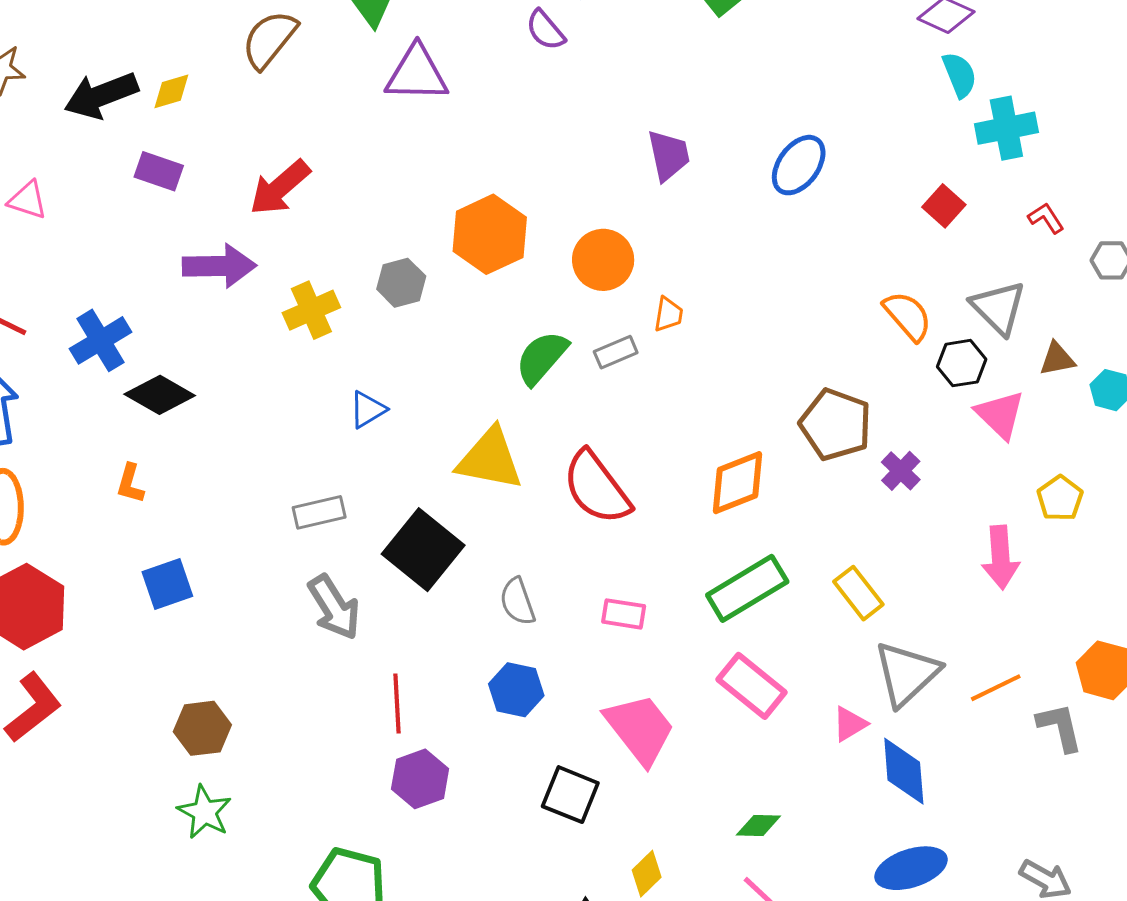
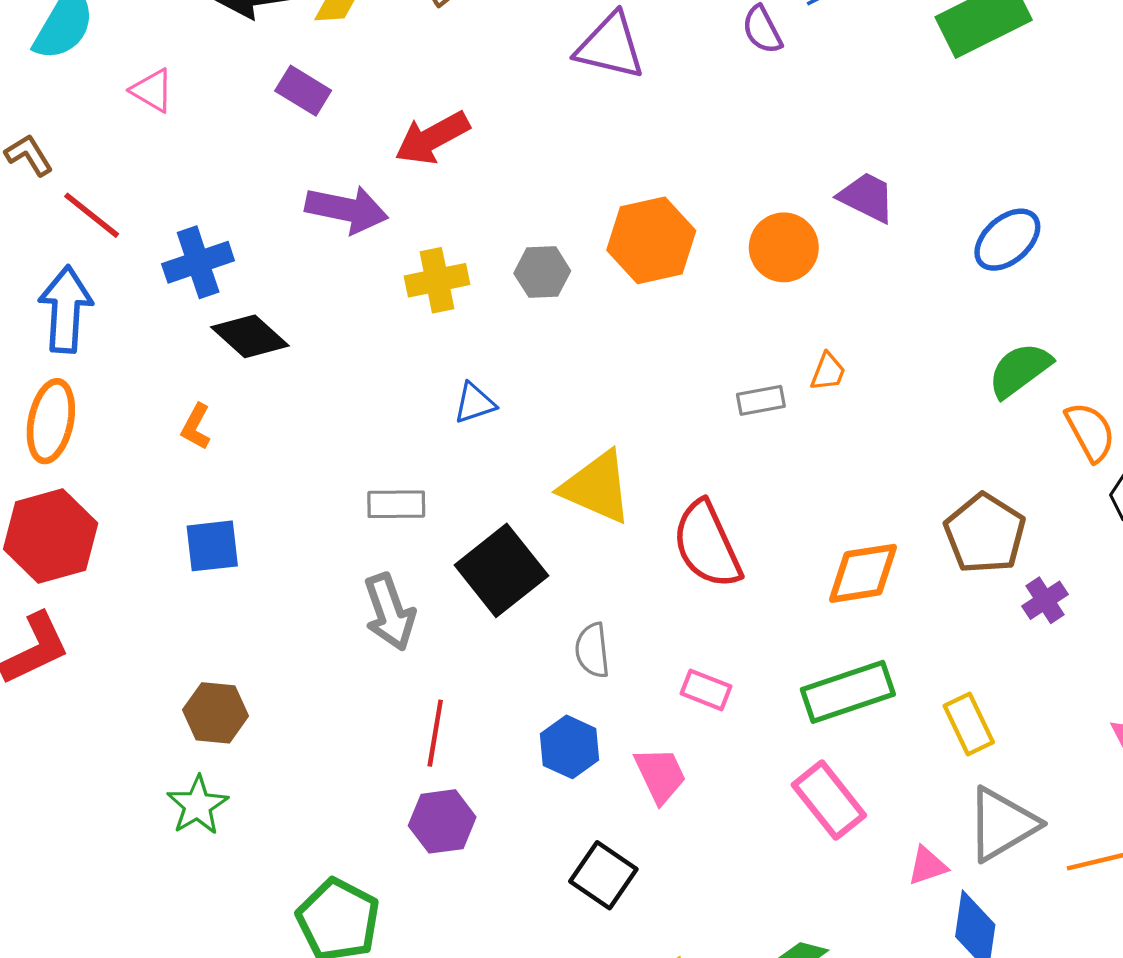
purple trapezoid: (669, 155) -> (867, 197), turned -64
orange circle: (603, 260) -> (784, 247), moved
green semicircle: (542, 358) -> (1020, 370), moved
pink trapezoid: (640, 729) -> (660, 775), moved, size x0.7

